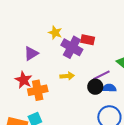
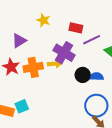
purple cross: (72, 47) -> (64, 53), moved
purple line: (101, 75) -> (92, 40), moved
orange cross: (38, 90) -> (33, 67), moved

